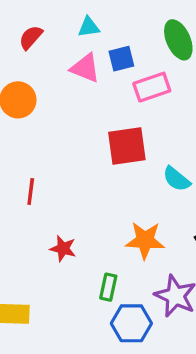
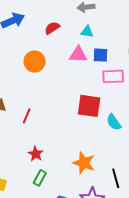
pink triangle: (85, 68) -> (78, 55), turned -36
cyan semicircle: (177, 179) -> (114, 122), moved
green rectangle: (108, 287) -> (40, 178), moved

